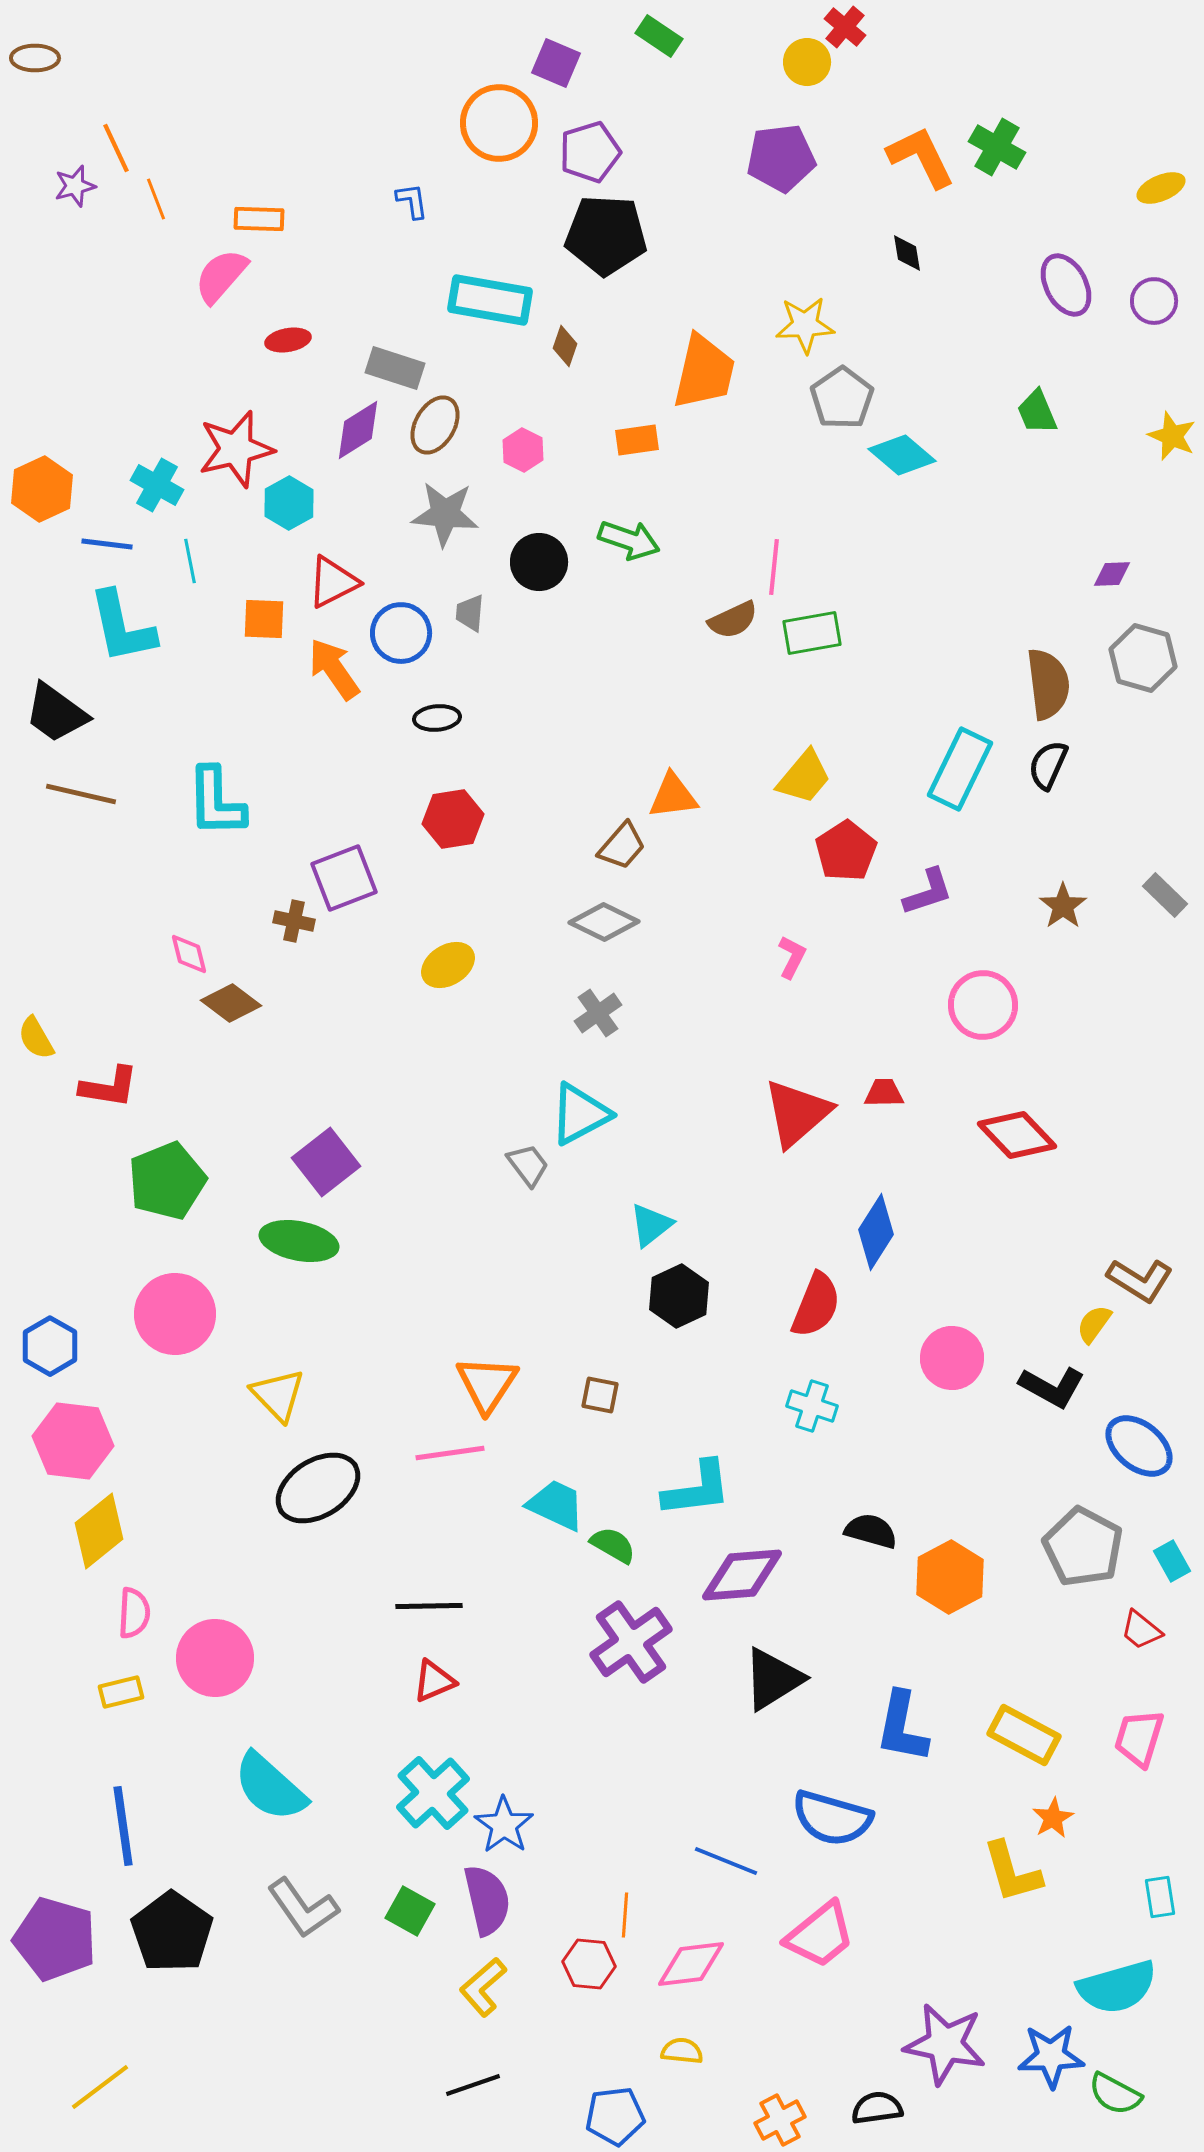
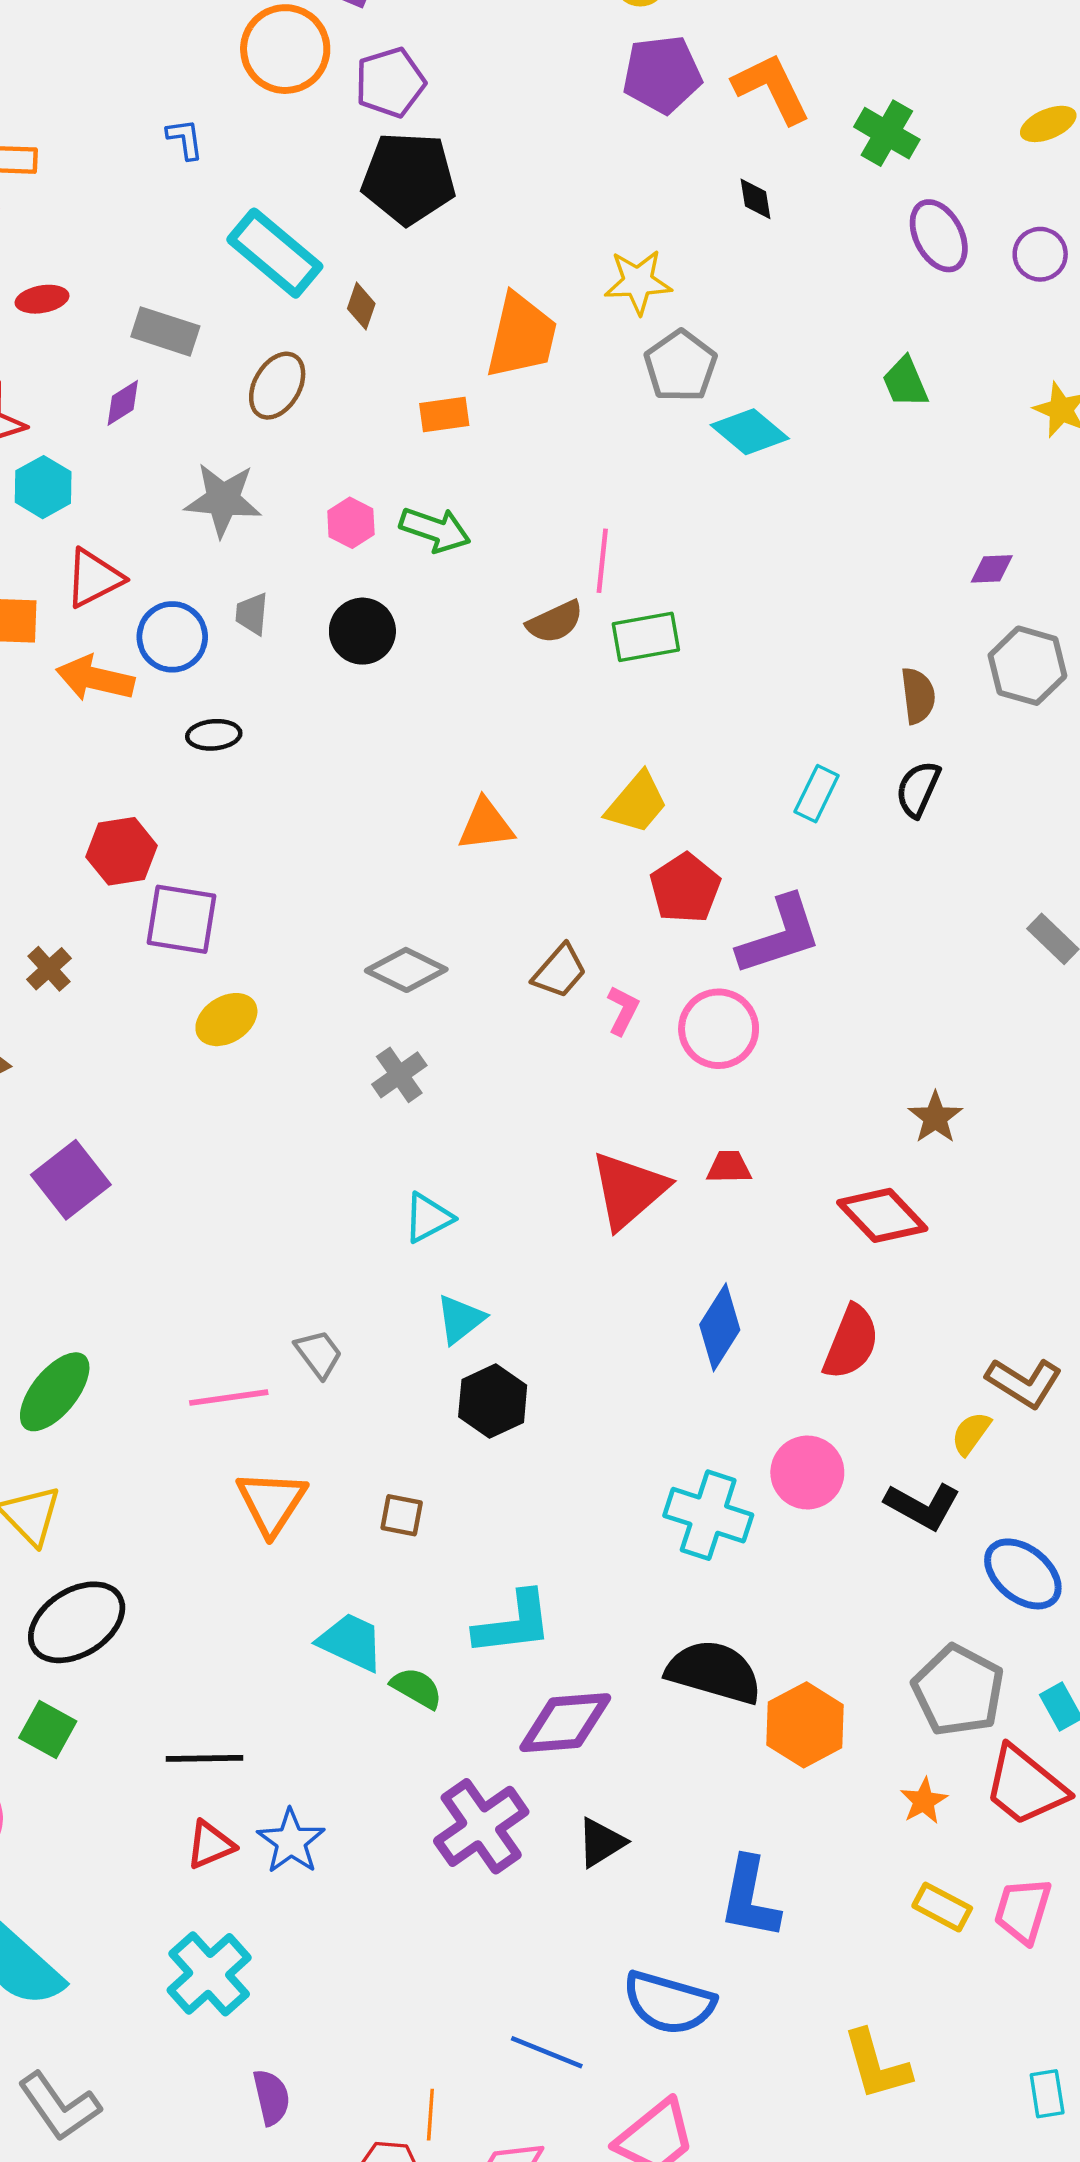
green cross: (997, 147) -> (887, 133), moved
purple pentagon: (781, 158) -> (662, 74), moved
cyan rectangle: (490, 300) -> (275, 253), turned 30
brown ellipse: (435, 425) -> (277, 386), moved
purple diamond: (358, 430) -> (123, 403), size x0.7
pink hexagon: (523, 450) -> (351, 523), moved
black circle: (539, 562) -> (362, 631), moved
orange arrow: (334, 669) -> (95, 678), turned -42
brown semicircle: (1048, 684) -> (918, 696), size x0.7
cyan rectangle: (960, 769) -> (817, 794), size x0.6
red hexagon: (453, 819) -> (122, 851), moved
brown trapezoid: (622, 846) -> (560, 971), moved
purple square: (344, 878) -> (181, 919), moved, turned 30
purple L-shape: (928, 892) -> (780, 935), size x1.5
brown star: (1063, 906) -> (935, 1118), moved
brown cross: (294, 921) -> (49, 969), turned 36
pink circle: (983, 1005) -> (719, 1029), moved
cyan triangle: (580, 1114) -> (428, 1218), moved, size x0.7
purple square: (326, 1162) -> (71, 1180), moved
gray trapezoid: (528, 1165) -> (319, 1354), moved
green ellipse: (299, 1241) -> (55, 1392), moved, turned -62
red semicircle: (816, 1305) -> (851, 1342), moved
cyan cross: (812, 1406) -> (708, 1515), moved, size x1.5
pink line: (450, 1453) -> (229, 1398), moved
black semicircle: (871, 1531) -> (714, 1672), size x1.6
red trapezoid: (1141, 1630) -> (1025, 1786), size x1.8
purple cross: (631, 1642) -> (481, 1826), moved
black triangle: (773, 1679) -> (601, 1842), size x0.7
yellow rectangle: (1024, 1735) -> (942, 1907), moved, size x0.7
orange star: (1053, 1818) -> (924, 1801), moved
blue star: (504, 1825) -> (291, 1841), moved
purple semicircle: (487, 1900) -> (271, 2097), size x0.7
green square: (410, 1911) -> (48, 1730), moved

